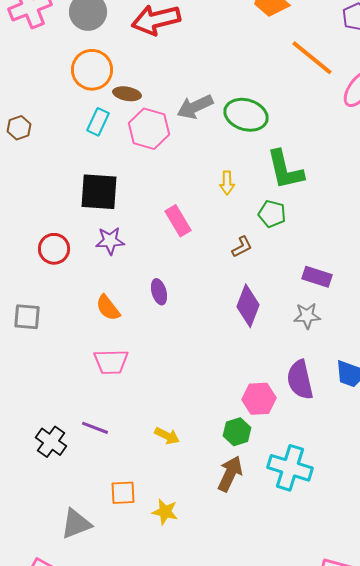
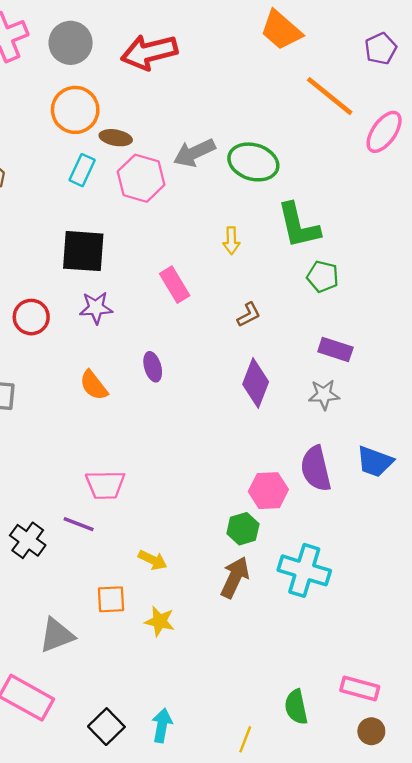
green pentagon: (272, 214) -> (323, 277), moved
pink trapezoid: (111, 362) -> (105, 485), moved
yellow arrow: (167, 436) -> (153, 560), moved

